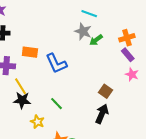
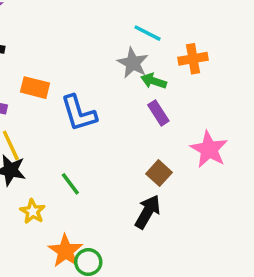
orange cross: (127, 38) -> (193, 59), moved
green arrow: (96, 40) -> (154, 81), turned 48
purple rectangle: (128, 55) -> (158, 113), moved
pink star: (132, 74) -> (209, 149), size x1.5

